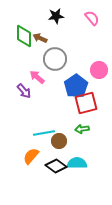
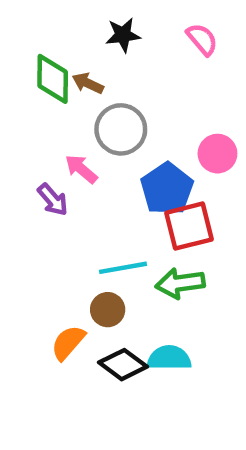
green arrow: (82, 129) -> (180, 283), size x1.5
cyan line: (44, 133) -> (123, 268), moved
brown circle: (59, 141) -> (108, 310), moved

